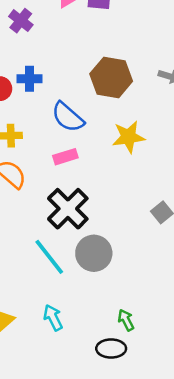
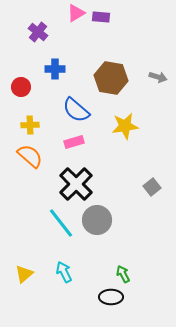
blue cross: (29, 79) -> (55, 69), moved

